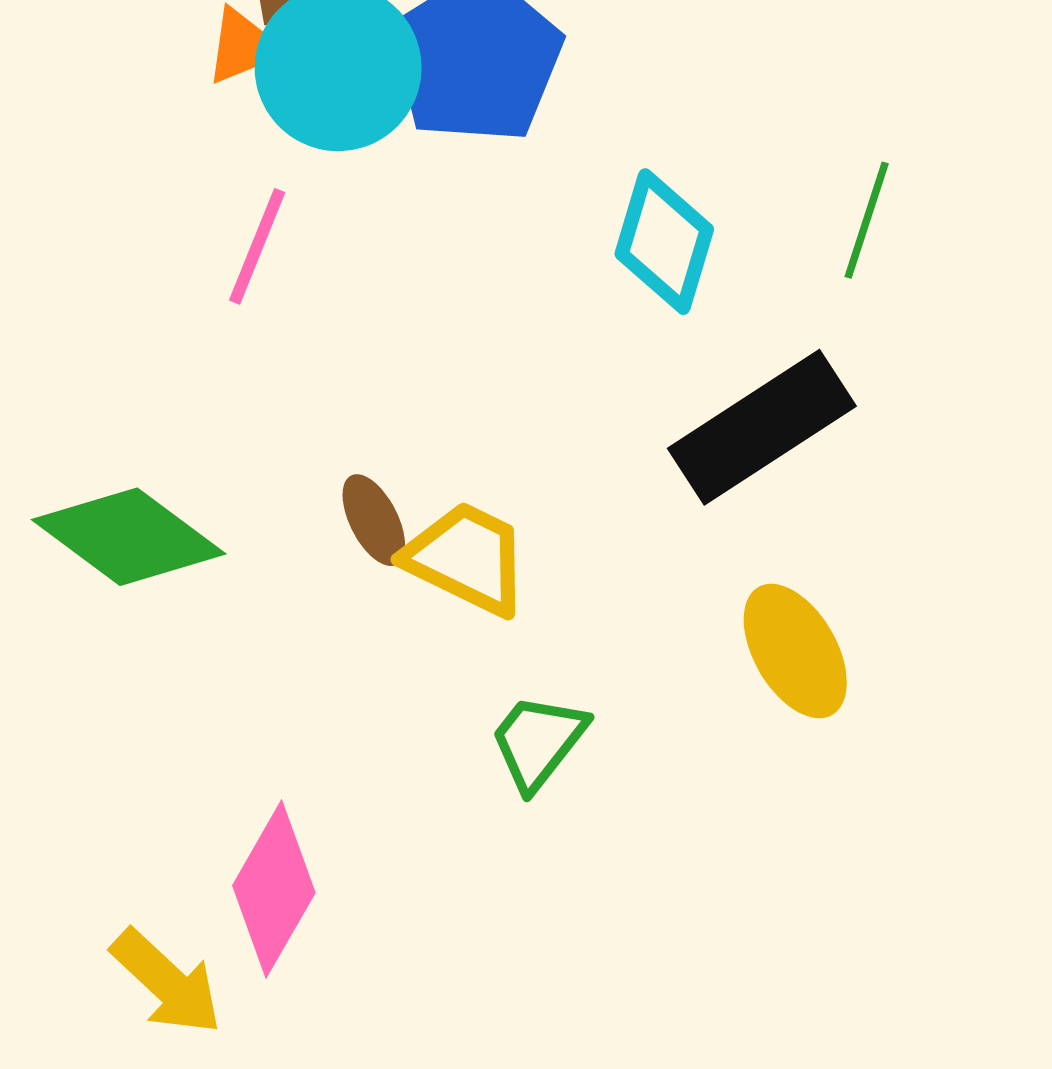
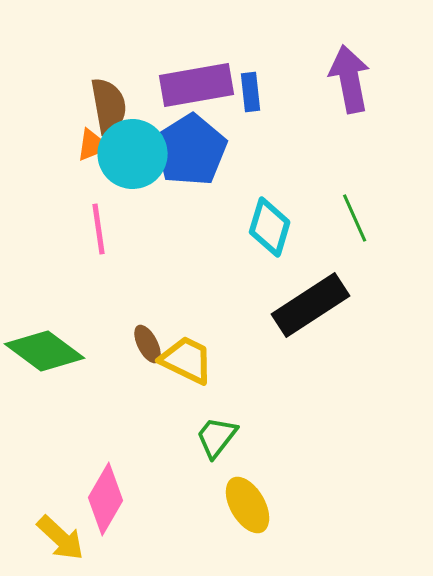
green line: (867, 220) -> (355, 218), turned -42
pink line: (257, 246) -> (99, 229), turned -30
yellow ellipse: (795, 651) -> (248, 505), moved

